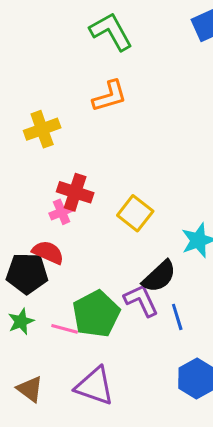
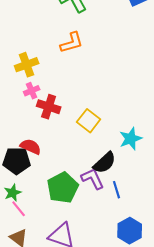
pink cross: (62, 212) -> (32, 91), moved
pink line: (65, 329) -> (19, 209), moved, turned 36

